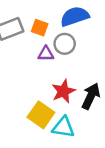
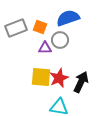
yellow square: (41, 115) -> (41, 77), moved, turned -30

